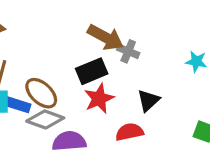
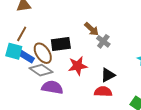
brown arrow: (106, 37) -> (91, 29), size x0.7
black rectangle: (92, 71) -> (61, 44), moved
red semicircle: (129, 132) -> (103, 92), moved

